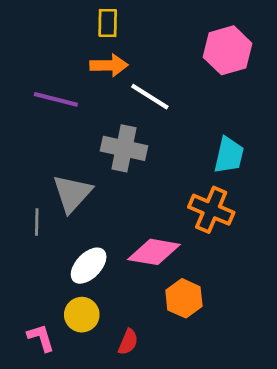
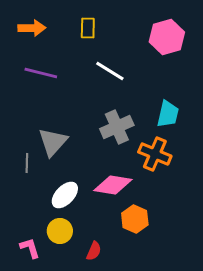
yellow rectangle: (108, 23) -> (88, 28), moved
orange arrow: (109, 65) -> (32, 28), moved
gray cross: (124, 148) -> (117, 127), moved, turned -36

